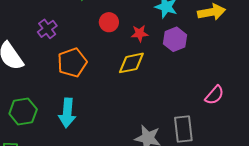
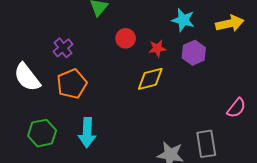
orange pentagon: (72, 62) -> (72, 84), moved

